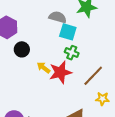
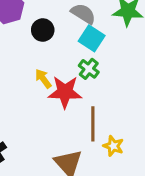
black circle: (22, 49) -> (43, 30), moved
brown line: (93, 76) -> (93, 124), moved, turned -60

